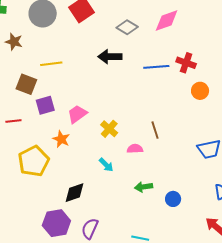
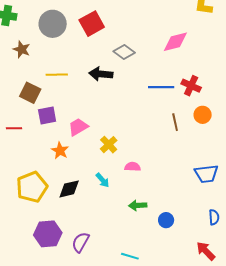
gray diamond: (127, 27) -> (124, 52), moved
black arrow: (110, 57) -> (101, 74), moved
brown line: (155, 130) -> (175, 122), moved
yellow pentagon: (34, 161) -> (32, 187), moved
black diamond: (75, 193) -> (69, 189), moved

